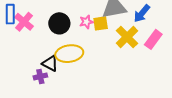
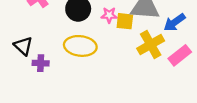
black triangle: (50, 63) -> (23, 46), moved

